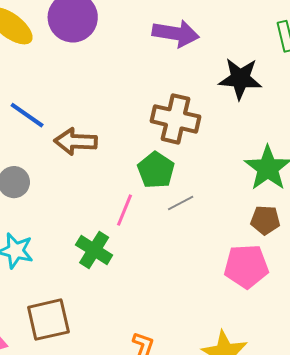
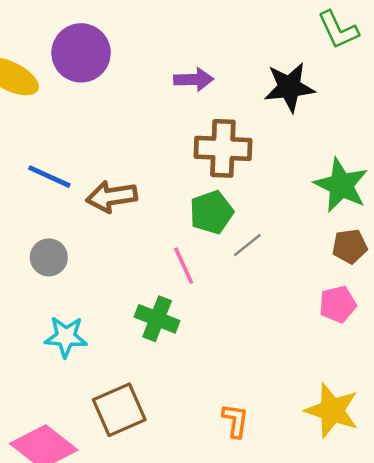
purple arrow: (176, 33) -> (194, 79), moved, size x0.7
green pentagon: (156, 170) -> (211, 212), turned 30
pink line: (125, 210) -> (184, 266), turned -36
pink pentagon: (246, 266) -> (338, 304), size x0.7

